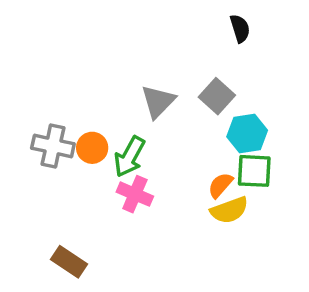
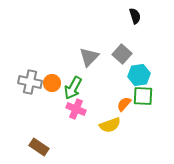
yellow semicircle: (229, 210) -> (110, 125), moved

